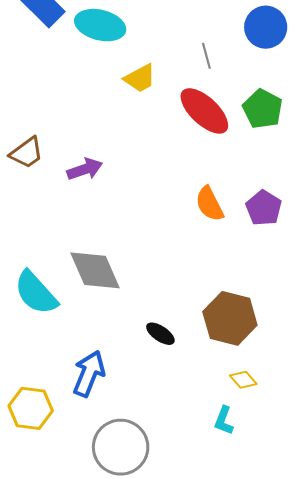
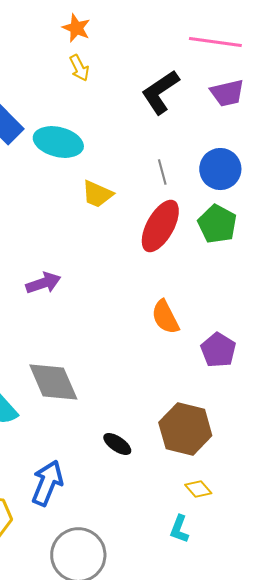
blue circle: (266, 27) -> (220, 169), moved
yellow trapezoid: (140, 78) -> (97, 194), turned 52
red ellipse: (204, 111) -> (160, 226), turned 76
purple pentagon: (264, 208) -> (218, 350), moved

